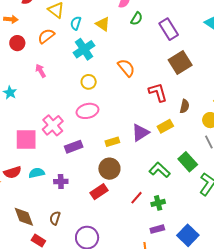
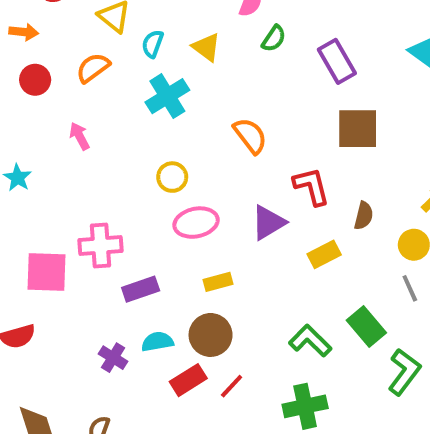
brown square: (180, 63) -> (358, 129), turned 30
yellow circle: (89, 82) -> (172, 177), moved
pink ellipse: (87, 111) -> (196, 223), moved
pink cross: (53, 125) -> (100, 245), turned 35
purple triangle: (140, 133) -> (268, 223), moved
cyan semicircle: (37, 173) -> (157, 342), moved
purple cross: (61, 181) -> (113, 358), turned 32
red line: (137, 198) -> (232, 386), moved
green cross: (158, 203) -> (305, 406), size x1.5

